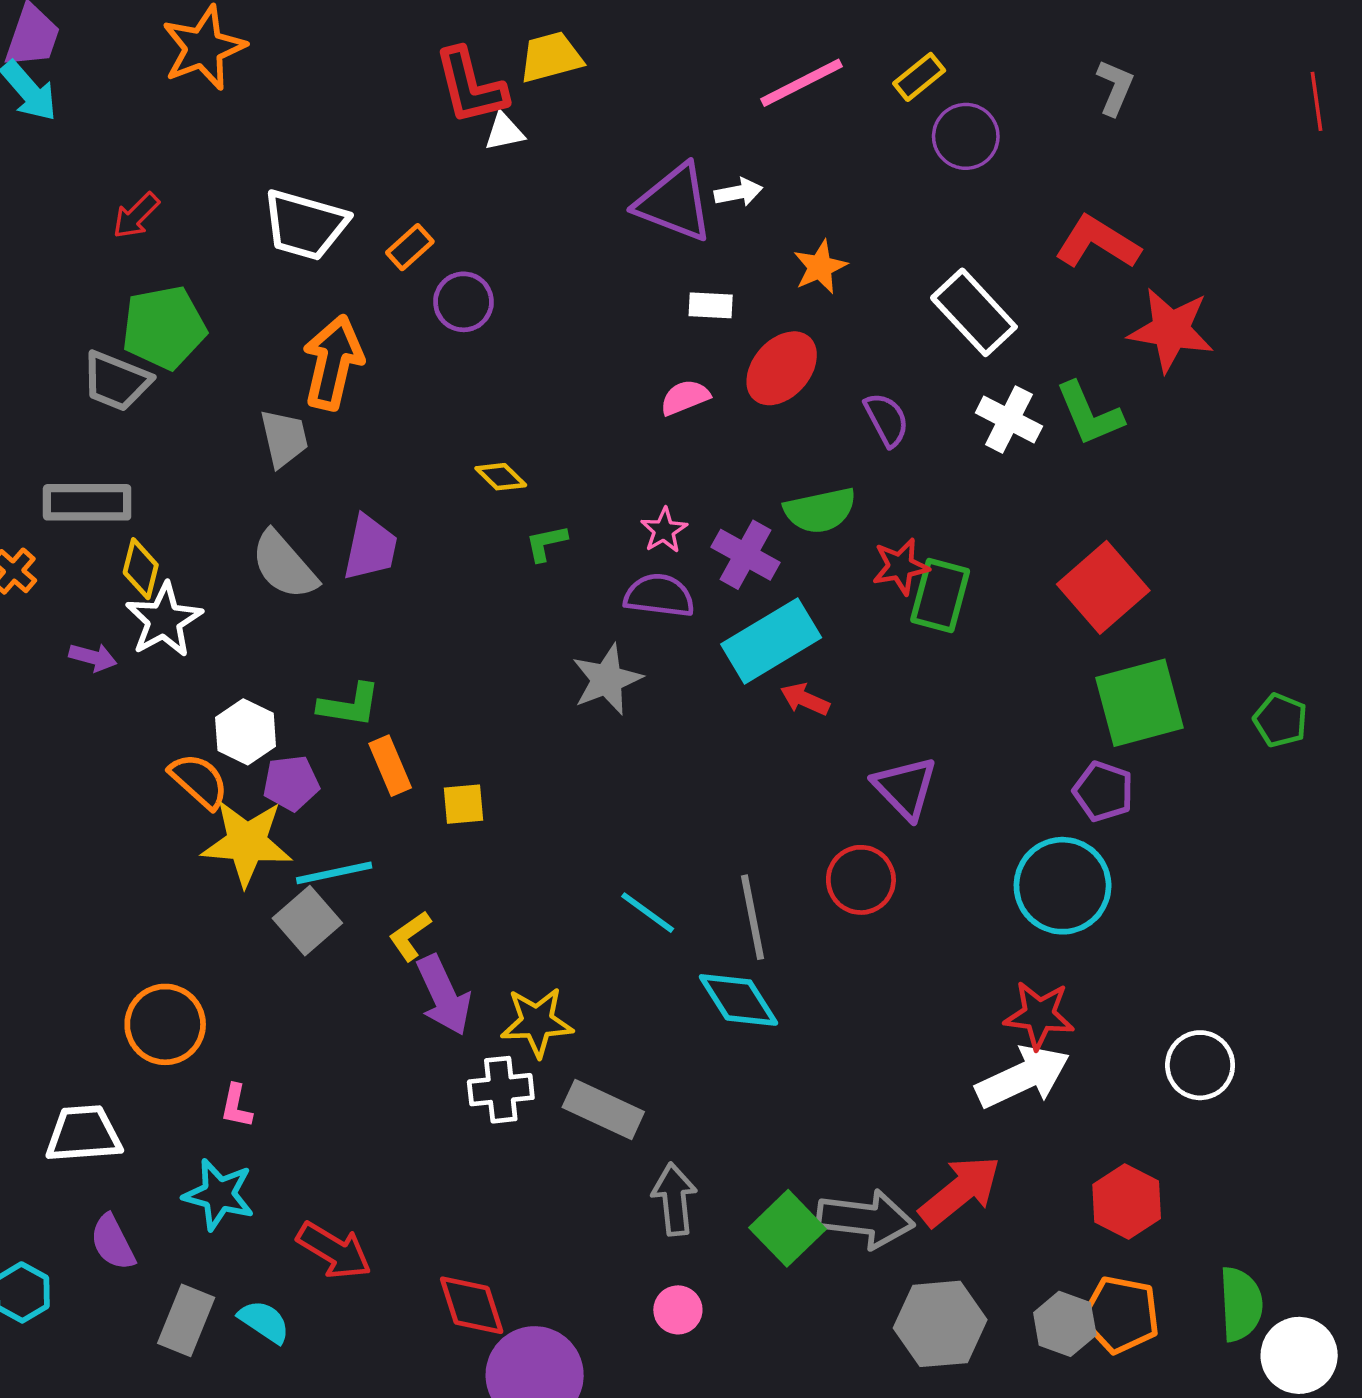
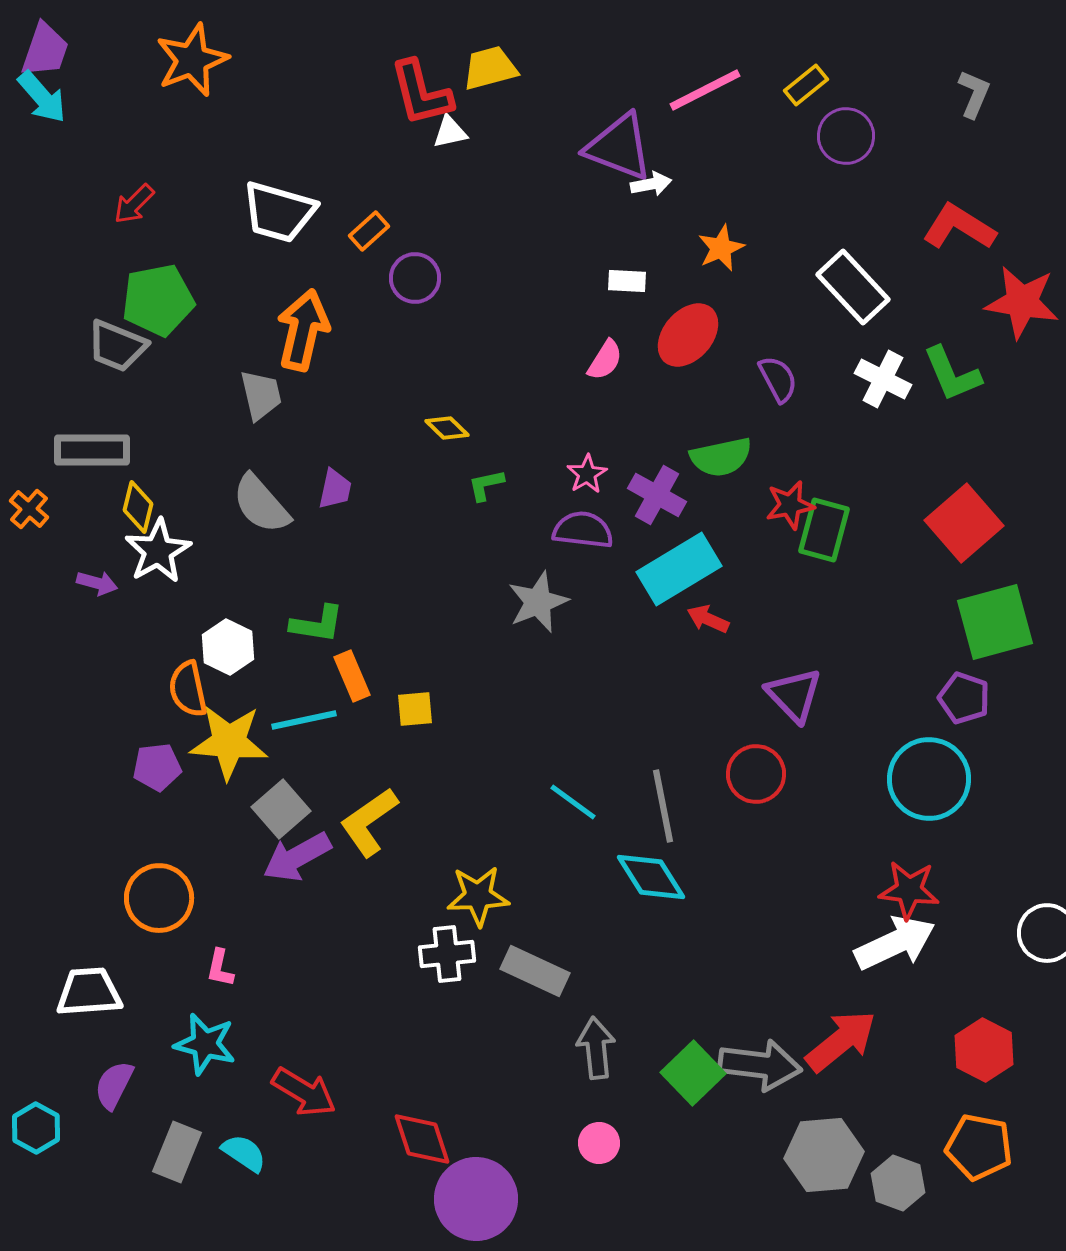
purple triangle: (674, 203) -> (619, 147), moved
pink semicircle: (685, 397) -> (605, 360), turned 144
purple trapezoid: (370, 548) -> (335, 489), size x0.7
orange semicircle: (199, 781) -> (188, 689), turned -144
purple pentagon: (291, 783) -> (157, 767), moved
cyan line: (334, 873) -> (304, 720), moved
yellow L-shape: (410, 936) -> (369, 822), size x1.6
purple arrow: (444, 995) -> (297, 857), moved, turned 86
purple semicircle: (113, 1242) -> (114, 1085), turned 54
gray hexagon: (1065, 1324) -> (898, 1183), moved

